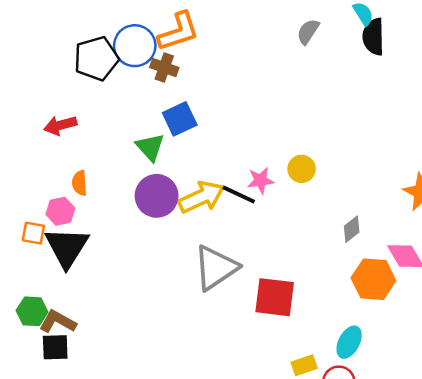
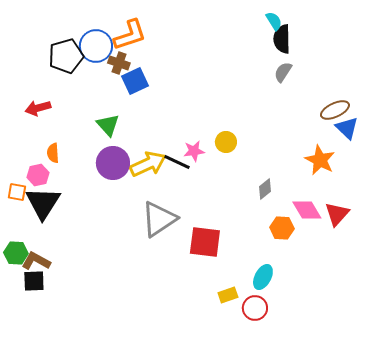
gray semicircle: (308, 32) -> (283, 72), moved
blue square: (180, 119) -> (135, 81), moved
orange hexagon: (373, 279) -> (282, 228), size x0.7

